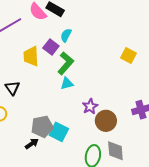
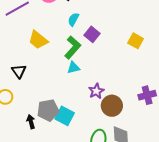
purple square: (51, 47) -> (92, 34), moved
yellow trapezoid: (31, 56) -> (38, 40), turned -50
black arrow: (32, 144) -> (31, 122), moved, turned -72

